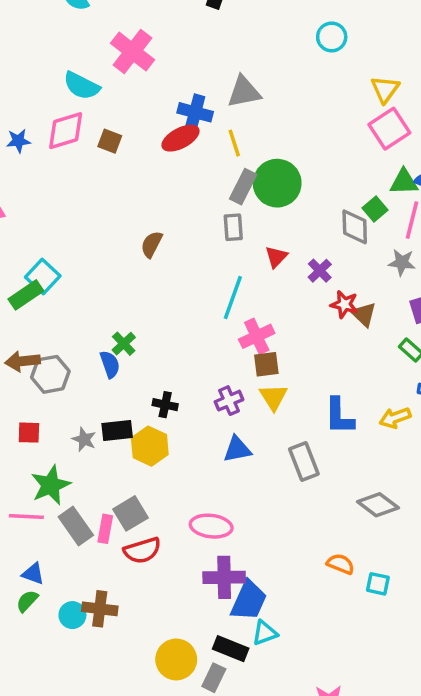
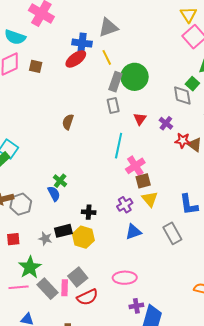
purple cross: (224, 577) -> (136, 306), size x0.6

